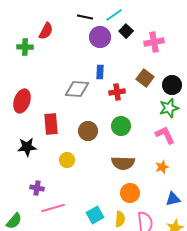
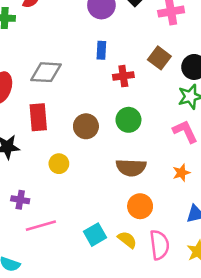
gray diamond: (77, 89) -> (46, 72), moved
yellow semicircle: (120, 219) -> (127, 240), turned -56

